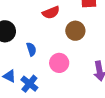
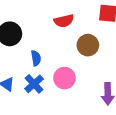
blue cross: (29, 84) -> (34, 84), moved

